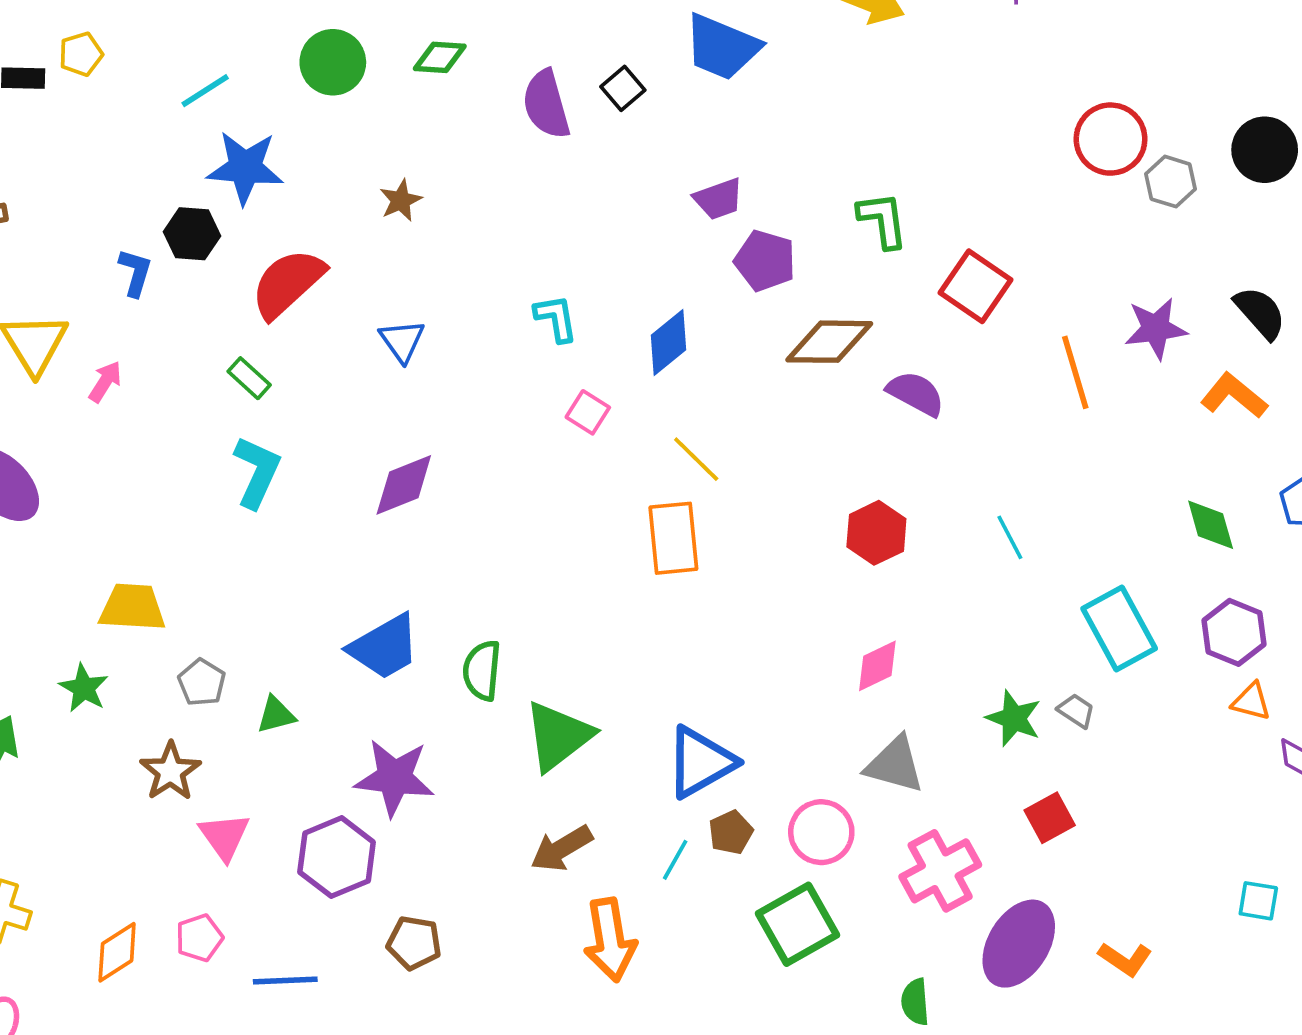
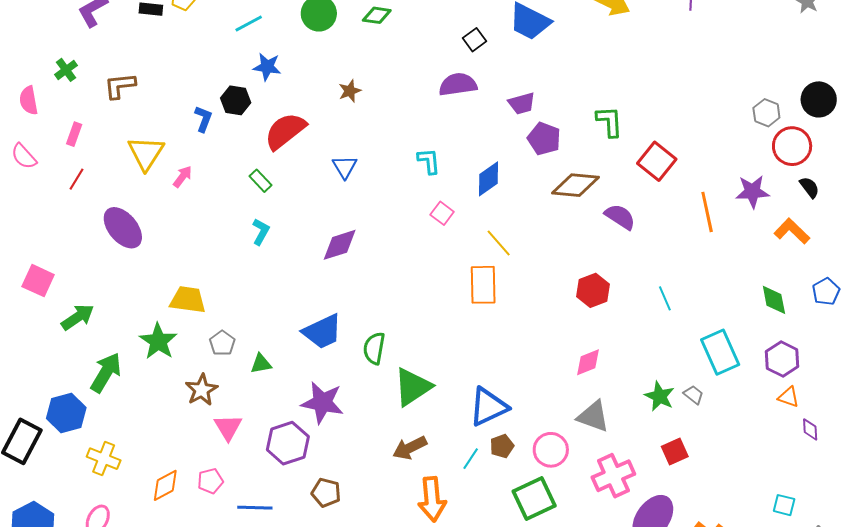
purple semicircle: (546, 104) -> (458, 84), moved, turned 93
red circle: (1111, 139) -> (792, 146), moved
blue star: (245, 168) -> (267, 67), size x0.7
black semicircle: (1260, 313) -> (809, 187), size x0.7
cyan L-shape: (257, 472) -> (261, 232), size x0.7
green star: (84, 688) -> (158, 341), size x1.4

